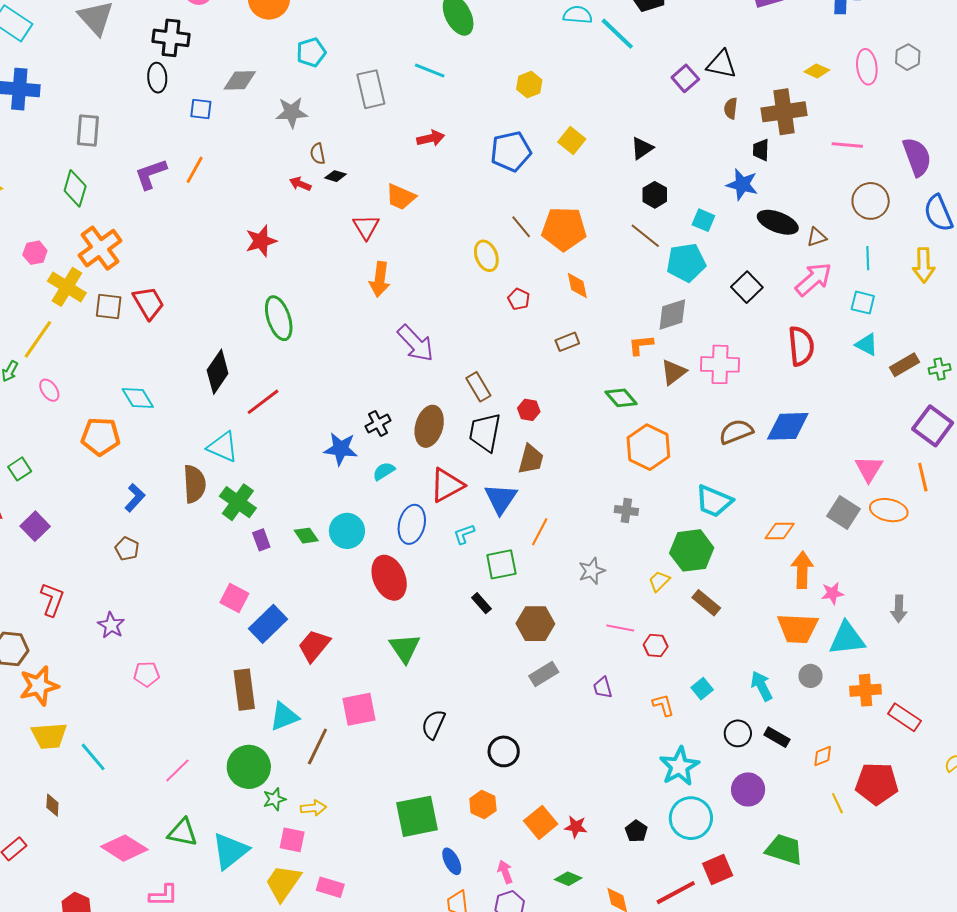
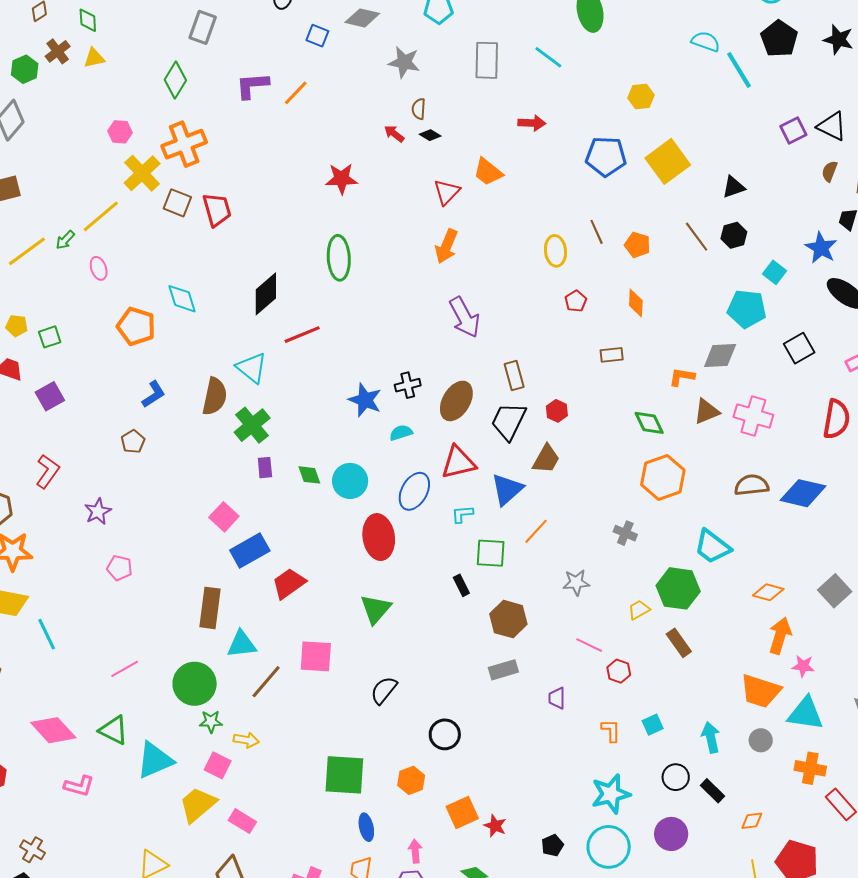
yellow square: (572, 140) -> (668, 161), size x1.6
orange pentagon: (564, 229) -> (637, 245), size x0.6
brown line: (645, 236) -> (697, 237), moved

